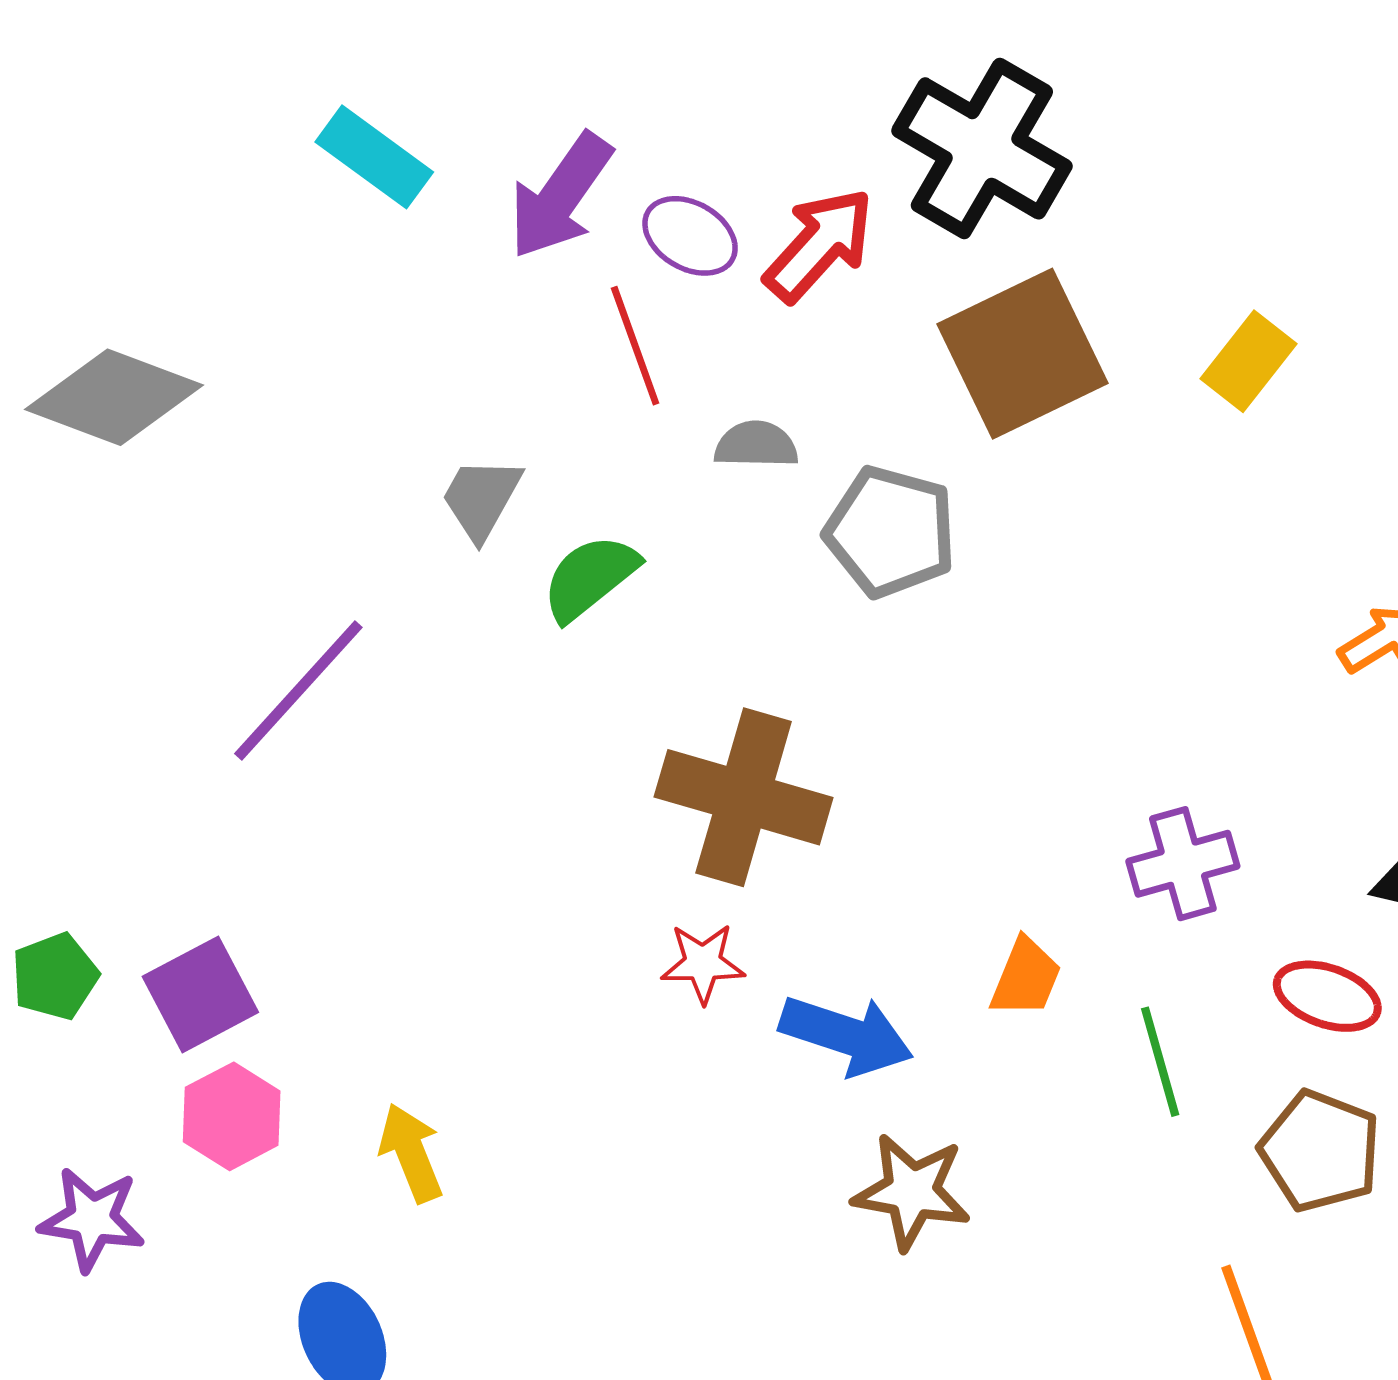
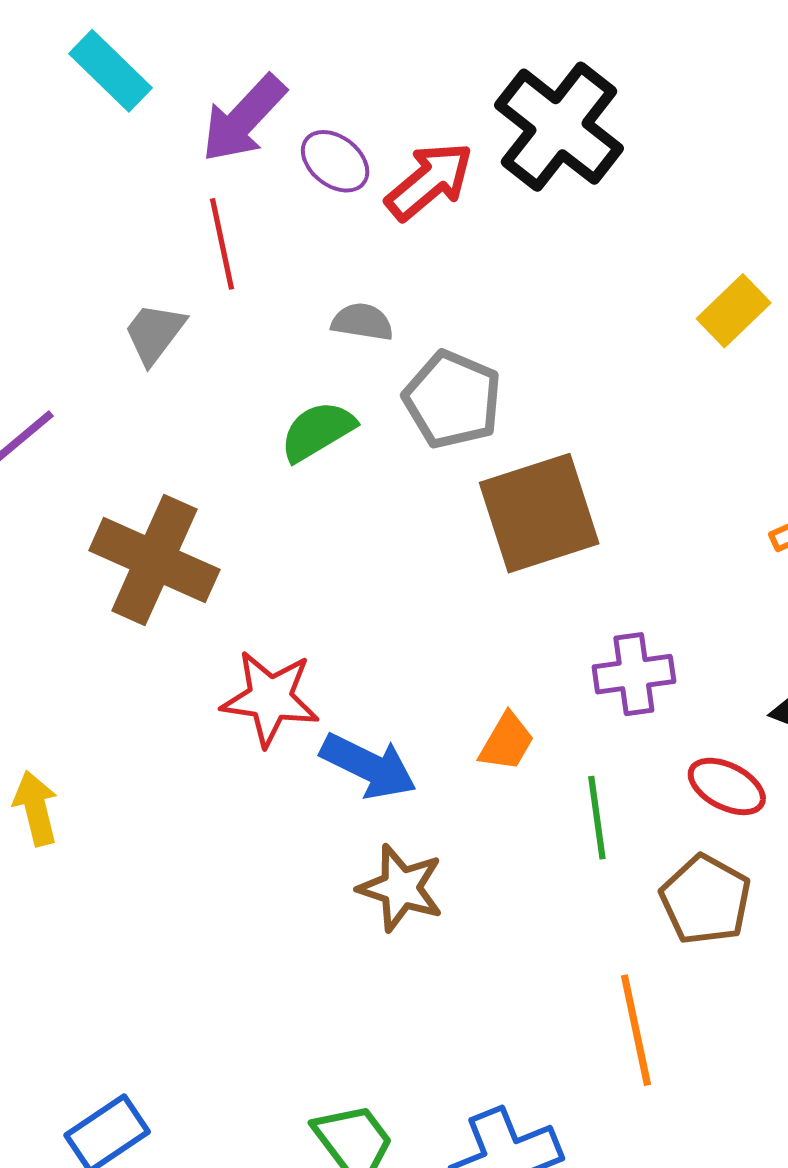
red line: (635, 346) -> (222, 244), moved
brown square: (1022, 354) -> (539, 513), moved
green semicircle: (590, 578) -> (318, 431), moved
brown cross: (744, 797) -> (154, 560), moved
red star: (703, 963) -> (270, 698), size x1.6

